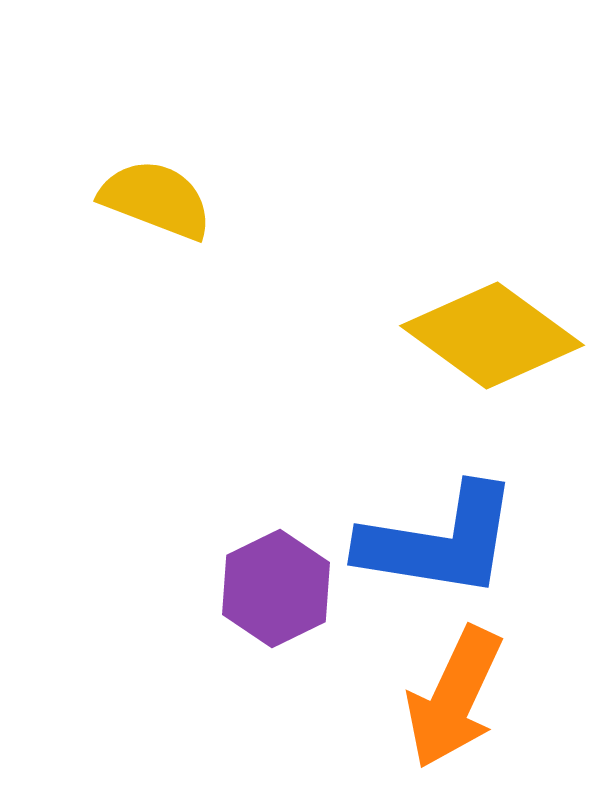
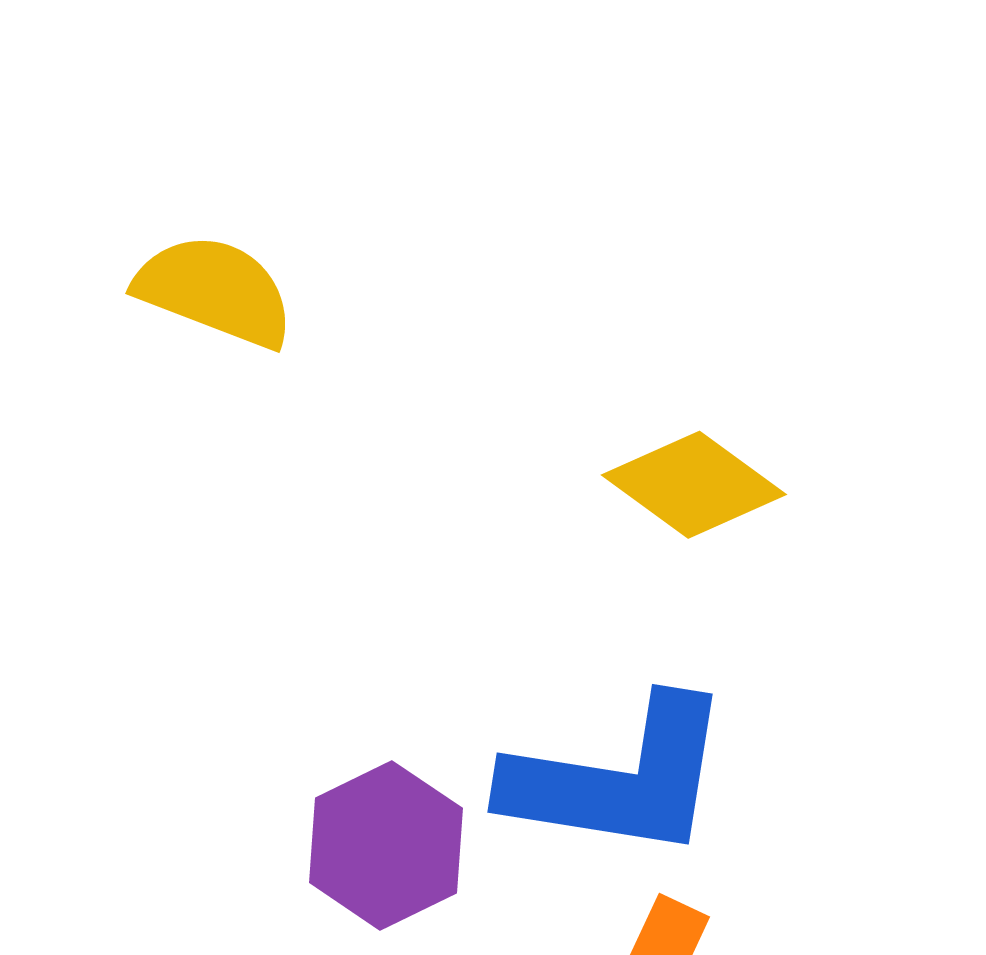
yellow diamond: (492, 335) -> (694, 485), size x0.7

